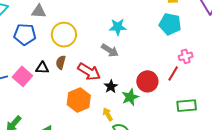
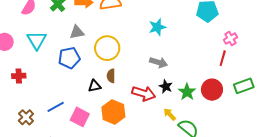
gray arrow: (110, 50) -> (158, 62), moved
red arrow: (89, 72) -> (144, 93), moved
pink square: (22, 76) -> (80, 117), moved
red circle: (147, 81) -> (212, 90), moved
orange hexagon: (79, 100) -> (113, 112), moved

